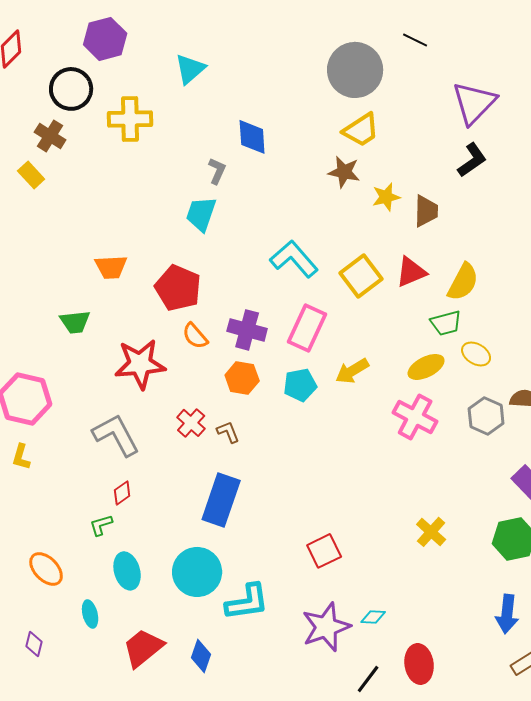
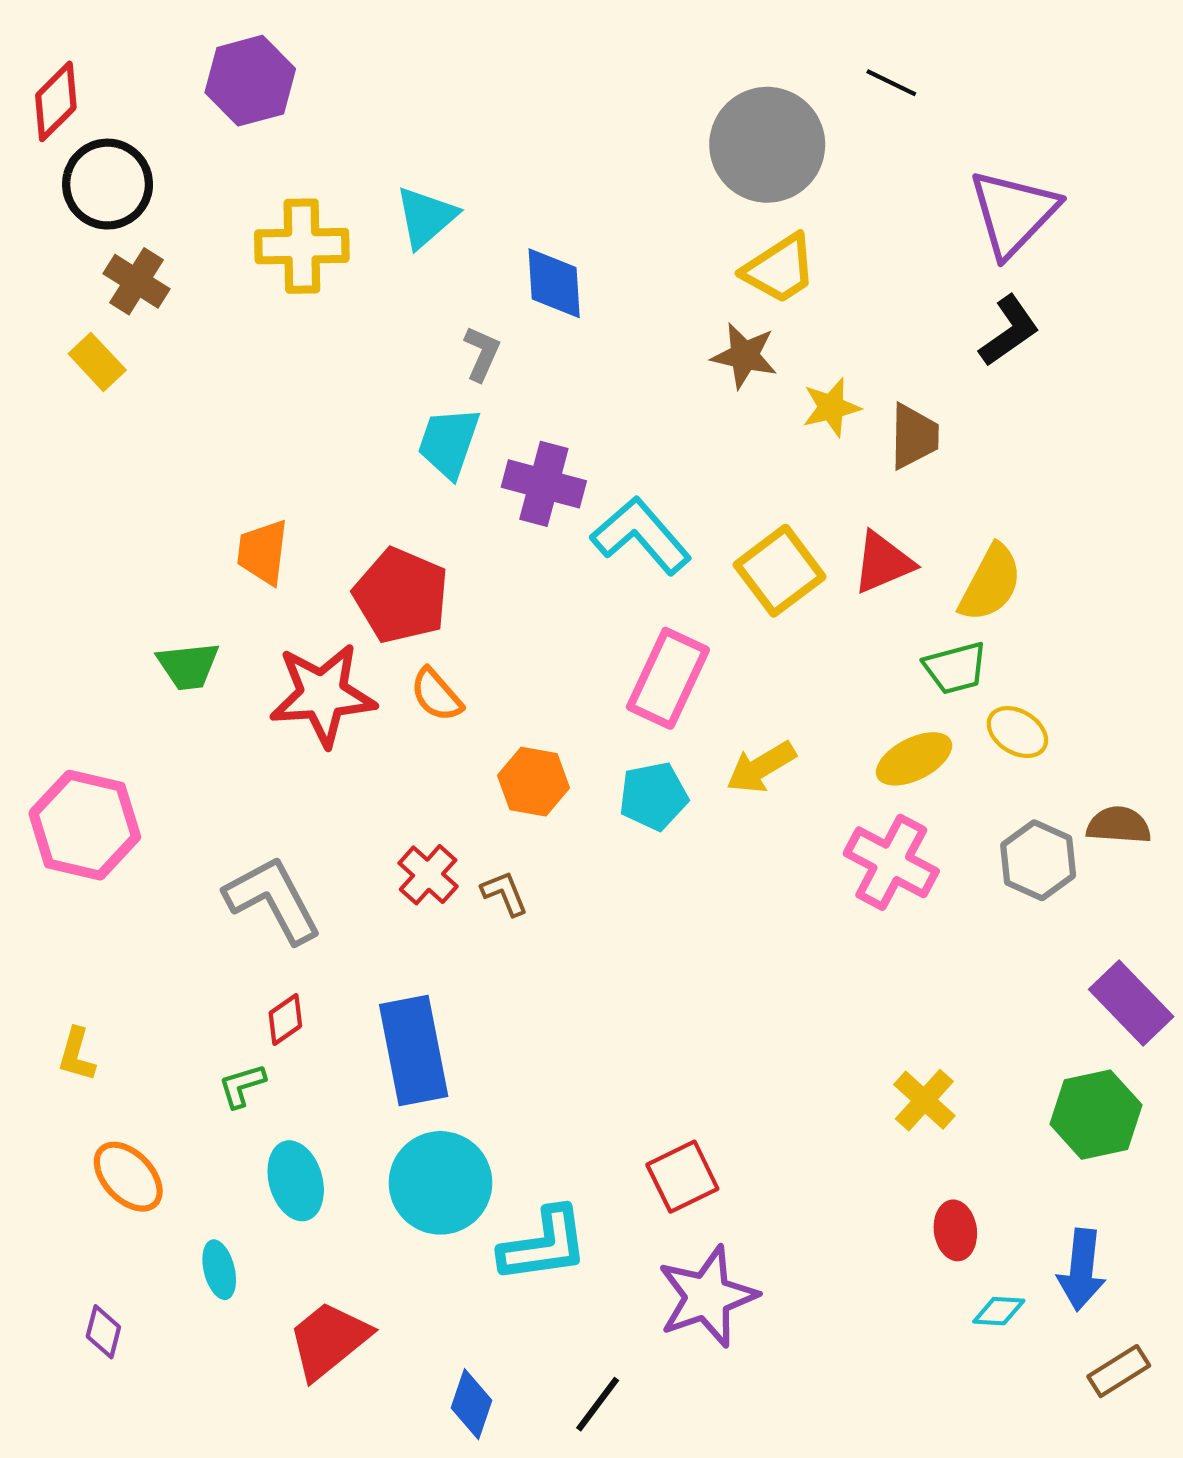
cyan triangle: (190, 69) -> (426, 217), moved
black circle: (71, 89) -> (108, 184), moved
orange trapezoid: (111, 267) -> (263, 552), turned 100
purple cross: (247, 330) -> (544, 484), moved
red star: (140, 364) -> (323, 695), moved
yellow L-shape: (21, 457) -> (77, 1055), moved
blue rectangle: (221, 500) -> (414, 1050), moved, turned -30
red square: (324, 551) -> (682, 1177), moved
cyan diamond: (373, 617) -> (999, 1311), moved
blue diamond: (201, 656) -> (471, 1404), moved
red ellipse: (419, 664) -> (955, 1230), moved, size x0.7
black line: (368, 679) -> (598, 1404), moved

